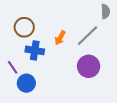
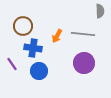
gray line: (88, 36) -> (83, 34), turned 50
blue circle: (26, 83) -> (39, 71), moved

